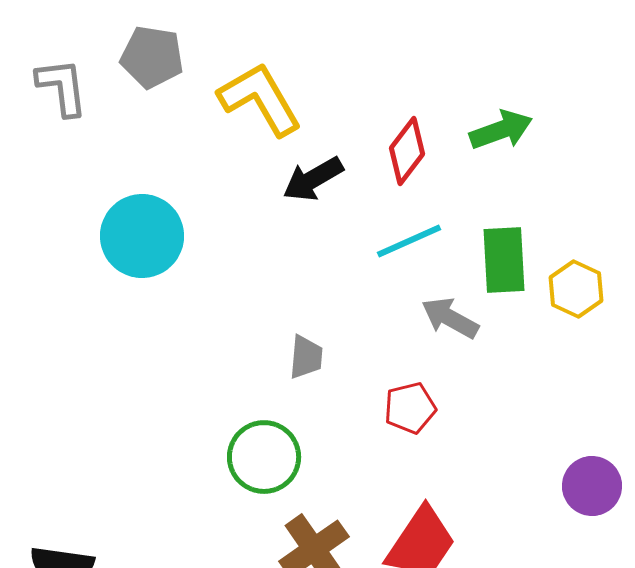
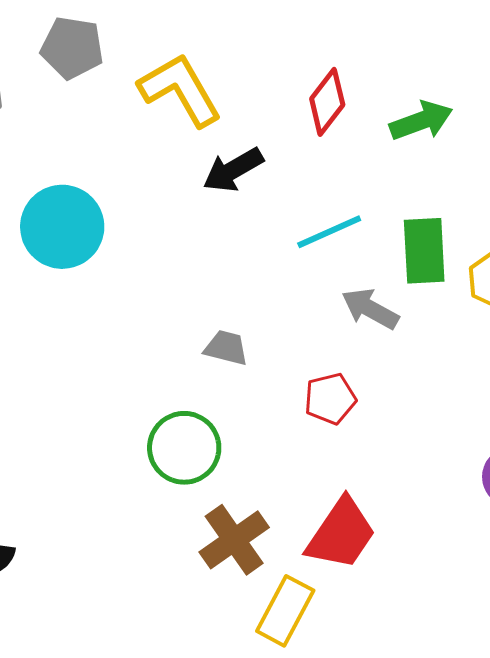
red diamond: (407, 151) -> (327, 102), moved
gray trapezoid: (306, 357) -> (226, 348), turned -81

